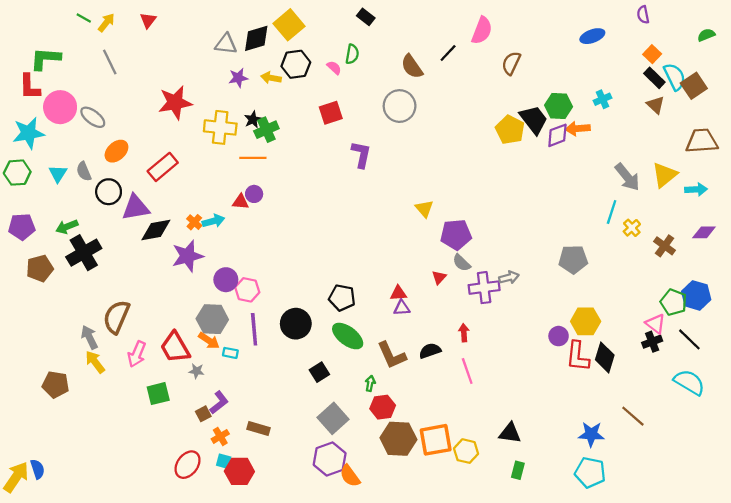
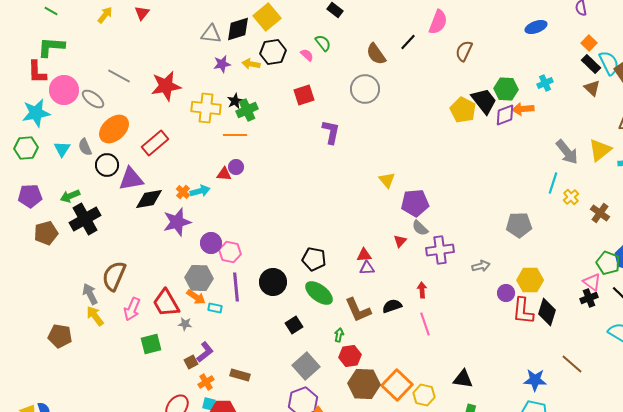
green line: (84, 18) -> (51, 11), moved
green semicircle: (352, 54) -> (323, 43), turned -48
gray line: (110, 62) -> (119, 76), moved, turned -35
orange ellipse: (116, 151) -> (114, 129), size x1.4
gray arrow: (509, 277) -> (481, 266), moved
orange square: (436, 440) -> (397, 385), turned -36

